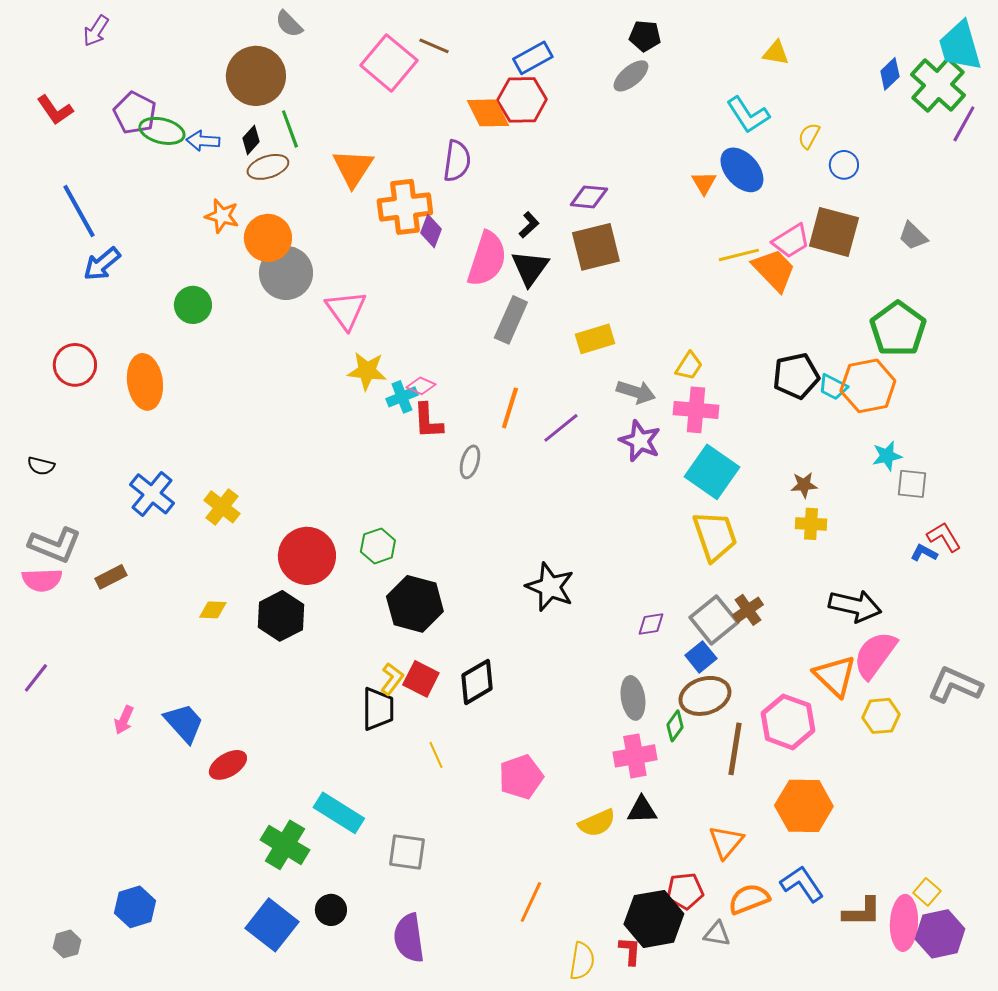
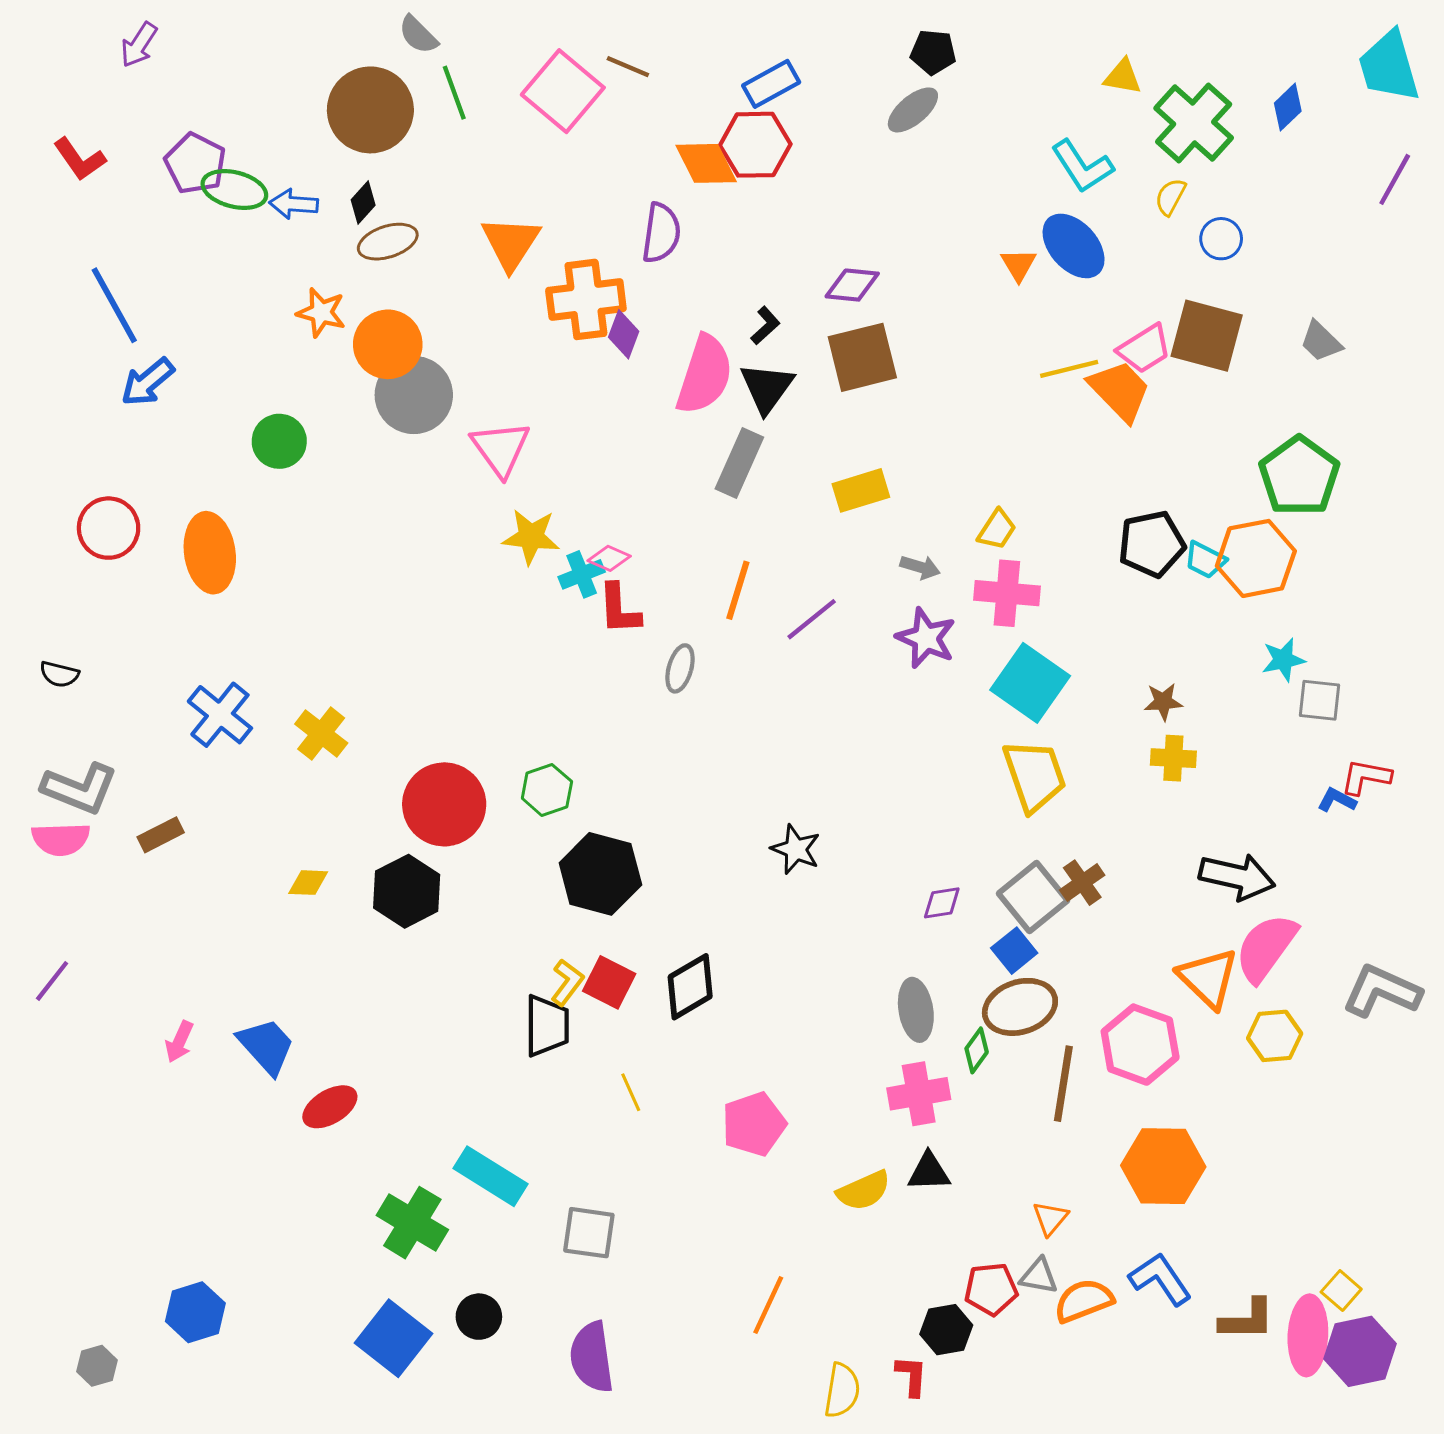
green cross: (938, 85) -> (1194, 123), moved
green line: (290, 129) -> (454, 93), moved
gray arrow: (636, 392) -> (920, 567), size x0.7
red L-shape: (944, 537) -> (1366, 777), turned -48
black star: (550, 587) -> (796, 849), size x0.7
orange triangle: (726, 842) -> (1050, 1218), size x0.7
black hexagon: (654, 919) -> (946, 1330), size x0.6
gray triangle: (717, 934) -> (1039, 1276), moved

